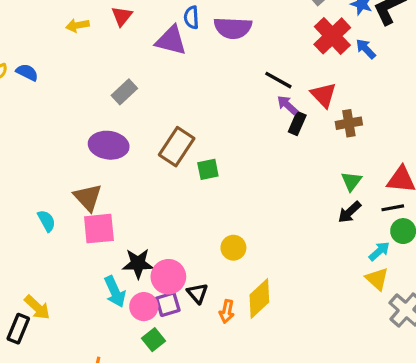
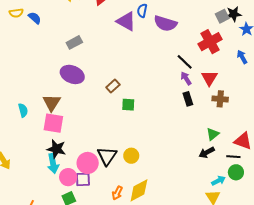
red cross: (332, 36) -> (210, 42), moved
gray rectangle: (124, 92) -> (74, 42), moved
black rectangle: (297, 123) -> (188, 99), moved, turned -56
brown rectangle: (177, 147) -> (113, 86), size x0.6
black star: (138, 264) -> (56, 149), moved
black triangle: (197, 293) -> (107, 156), moved, size x1.5

